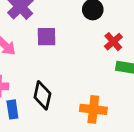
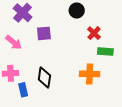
orange cross: (93, 109) -> (90, 74), moved

